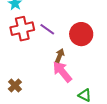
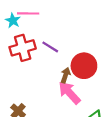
red circle: (81, 34) -> (84, 66), moved

